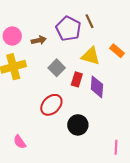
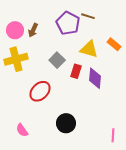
brown line: (90, 21) -> (88, 16), turned -48
brown arrow: (39, 40) -> (33, 30), moved, turned 128
red ellipse: (51, 105) -> (40, 91), moved
black circle: (78, 125) -> (66, 123), moved

